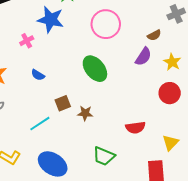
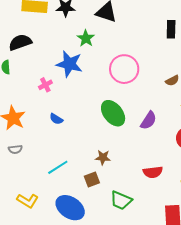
purple semicircle: (143, 57) -> (149, 121), moved
brown square: (63, 103) -> (92, 180), moved

